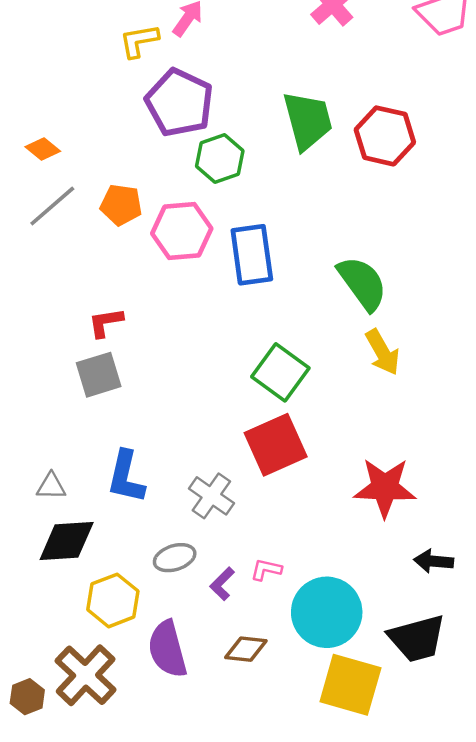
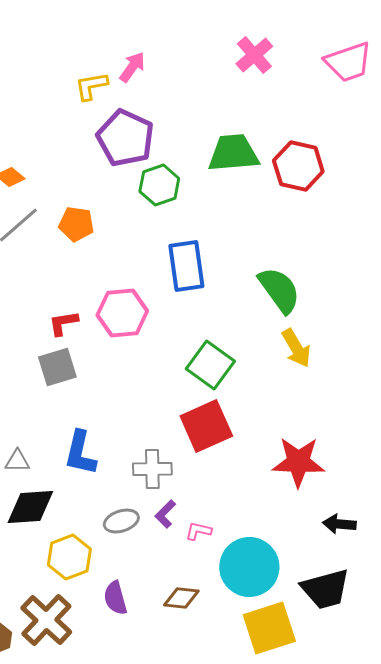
green trapezoid: (308, 120) -> (233, 153), turned -80
pink hexagon: (182, 231) -> (122, 313), moved
gray cross: (211, 496) -> (152, 469), turned -36
purple L-shape: (222, 584) -> (165, 514), moved
purple semicircle: (167, 649) -> (115, 598), size x0.7
yellow square: (350, 685) -> (269, 628), turned -34

